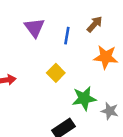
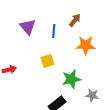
yellow square: (56, 73) -> (47, 61), turned 32
gray star: (110, 111) -> (92, 95), moved

